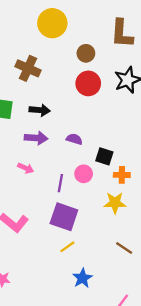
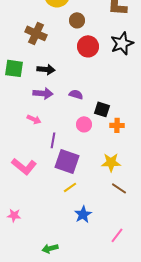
brown circle: (86, 53) -> (77, 20), moved
purple line: (60, 183) -> (53, 140), moved
yellow star: (115, 203) -> (111, 162), moved

